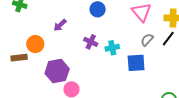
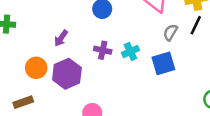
brown rectangle: (19, 58) -> (23, 102), moved
purple hexagon: (57, 71) -> (67, 74), moved

